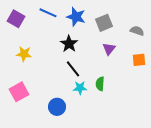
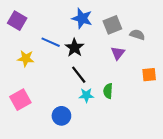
blue line: (48, 13) -> (51, 42), moved
gray semicircle: (137, 31) -> (137, 35), moved
orange square: (139, 60) -> (149, 75), moved

